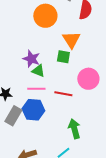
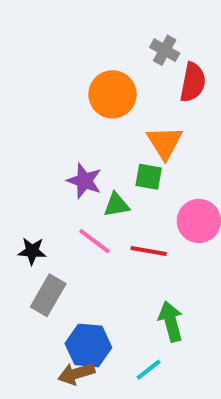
green triangle: (38, 71) -> (117, 205), moved, turned -32
pink line: (36, 89) -> (94, 241), turned 36
blue hexagon: (33, 110) -> (88, 345), moved

